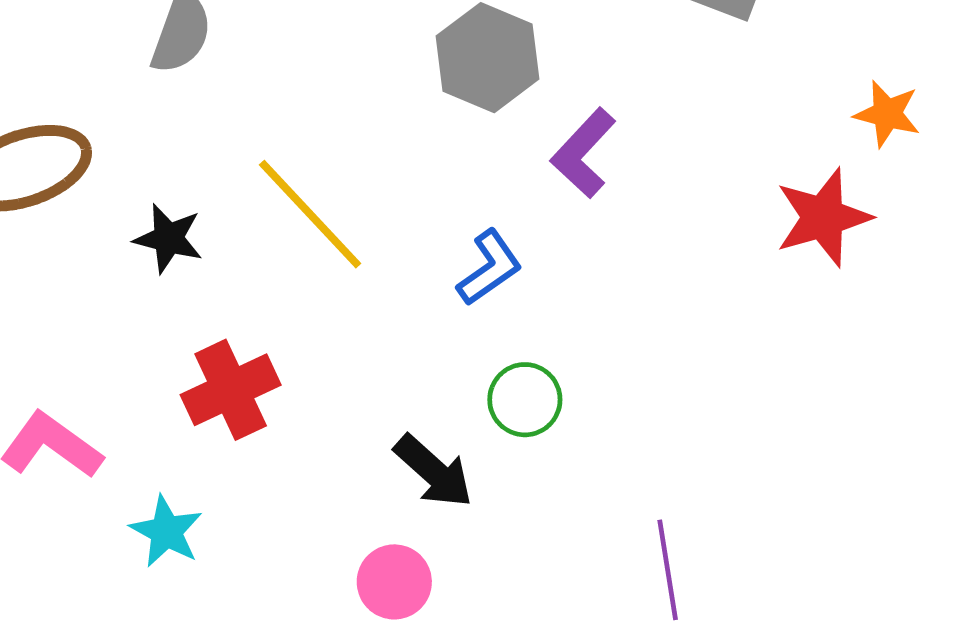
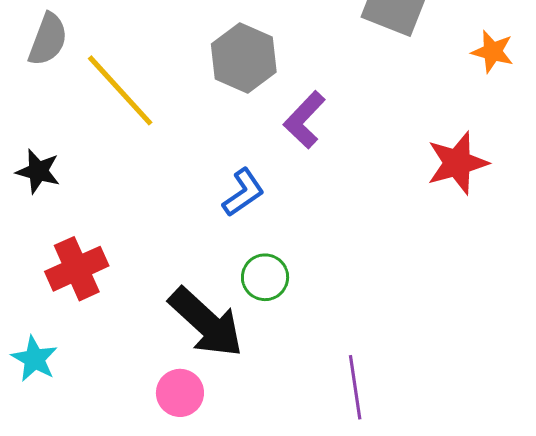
orange star: (887, 114) -> (492, 52), moved
yellow line: (310, 214) -> (120, 90), moved
black arrow: (433, 471) -> (206, 322), size x1.5

